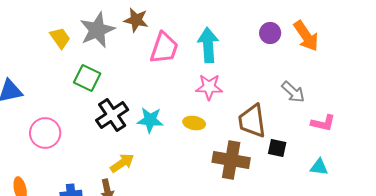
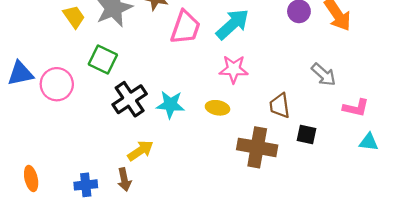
cyan arrow: (208, 45) -> (233, 24), turned 52
brown trapezoid: (252, 121) -> (280, 106), size x0.7
pink circle: (45, 133) -> (57, 84), moved
cyan triangle: (319, 167) -> (369, 142), moved

